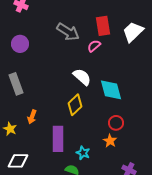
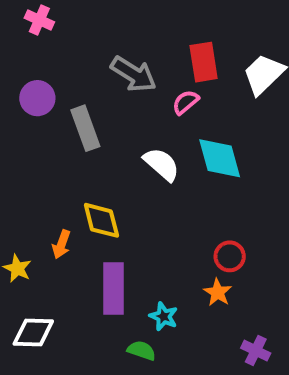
gray rectangle: (16, 84) -> (85, 128), moved
cyan diamond: (111, 90) -> (220, 158), moved
yellow diamond: (75, 105) -> (101, 220), moved, turned -60

